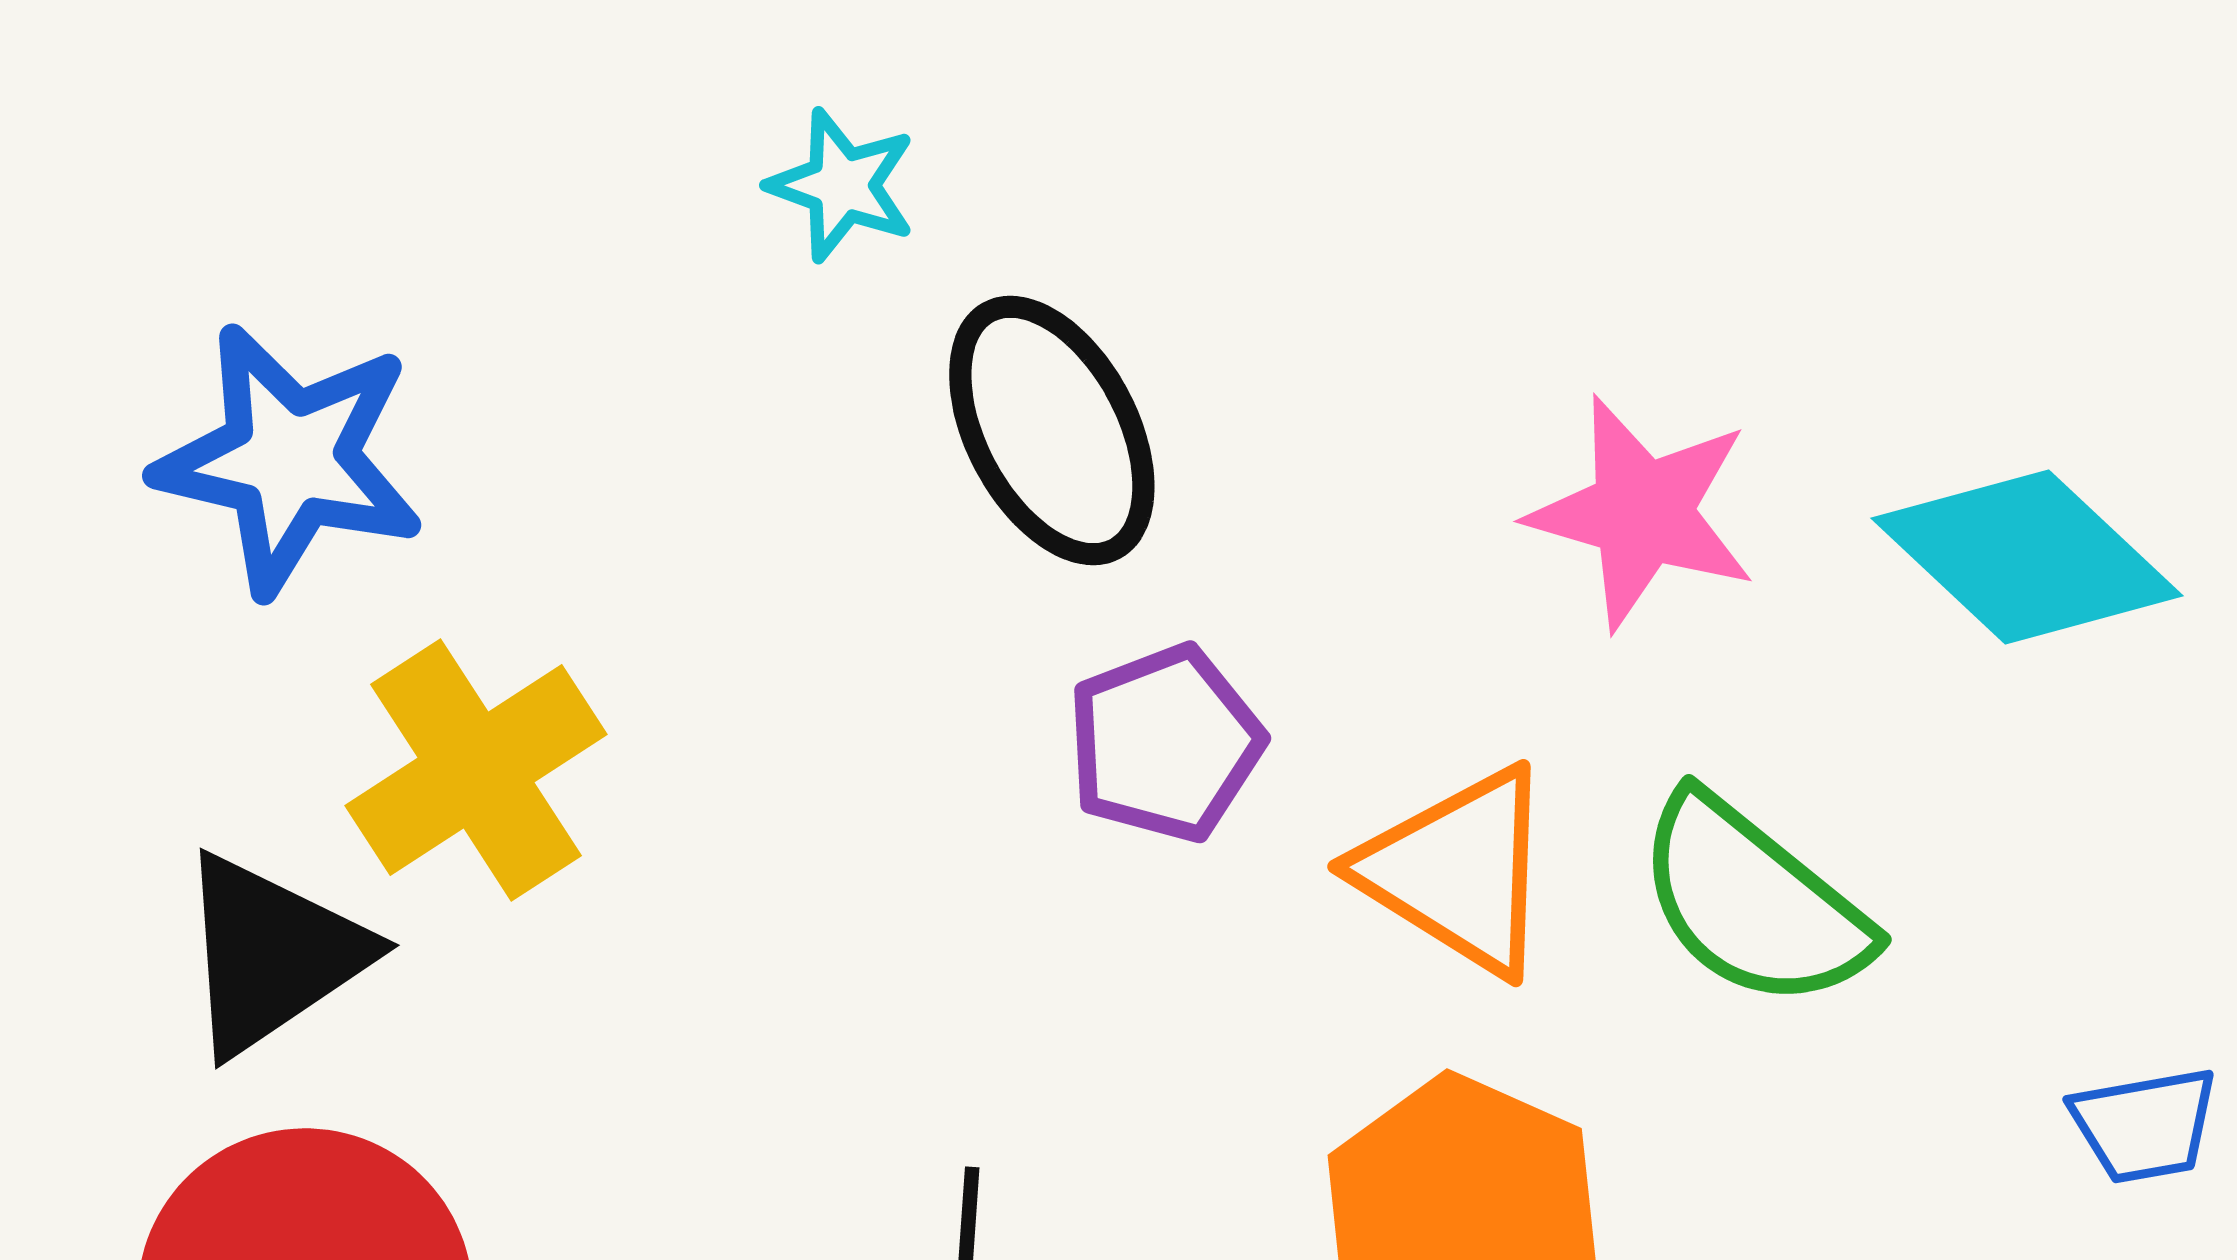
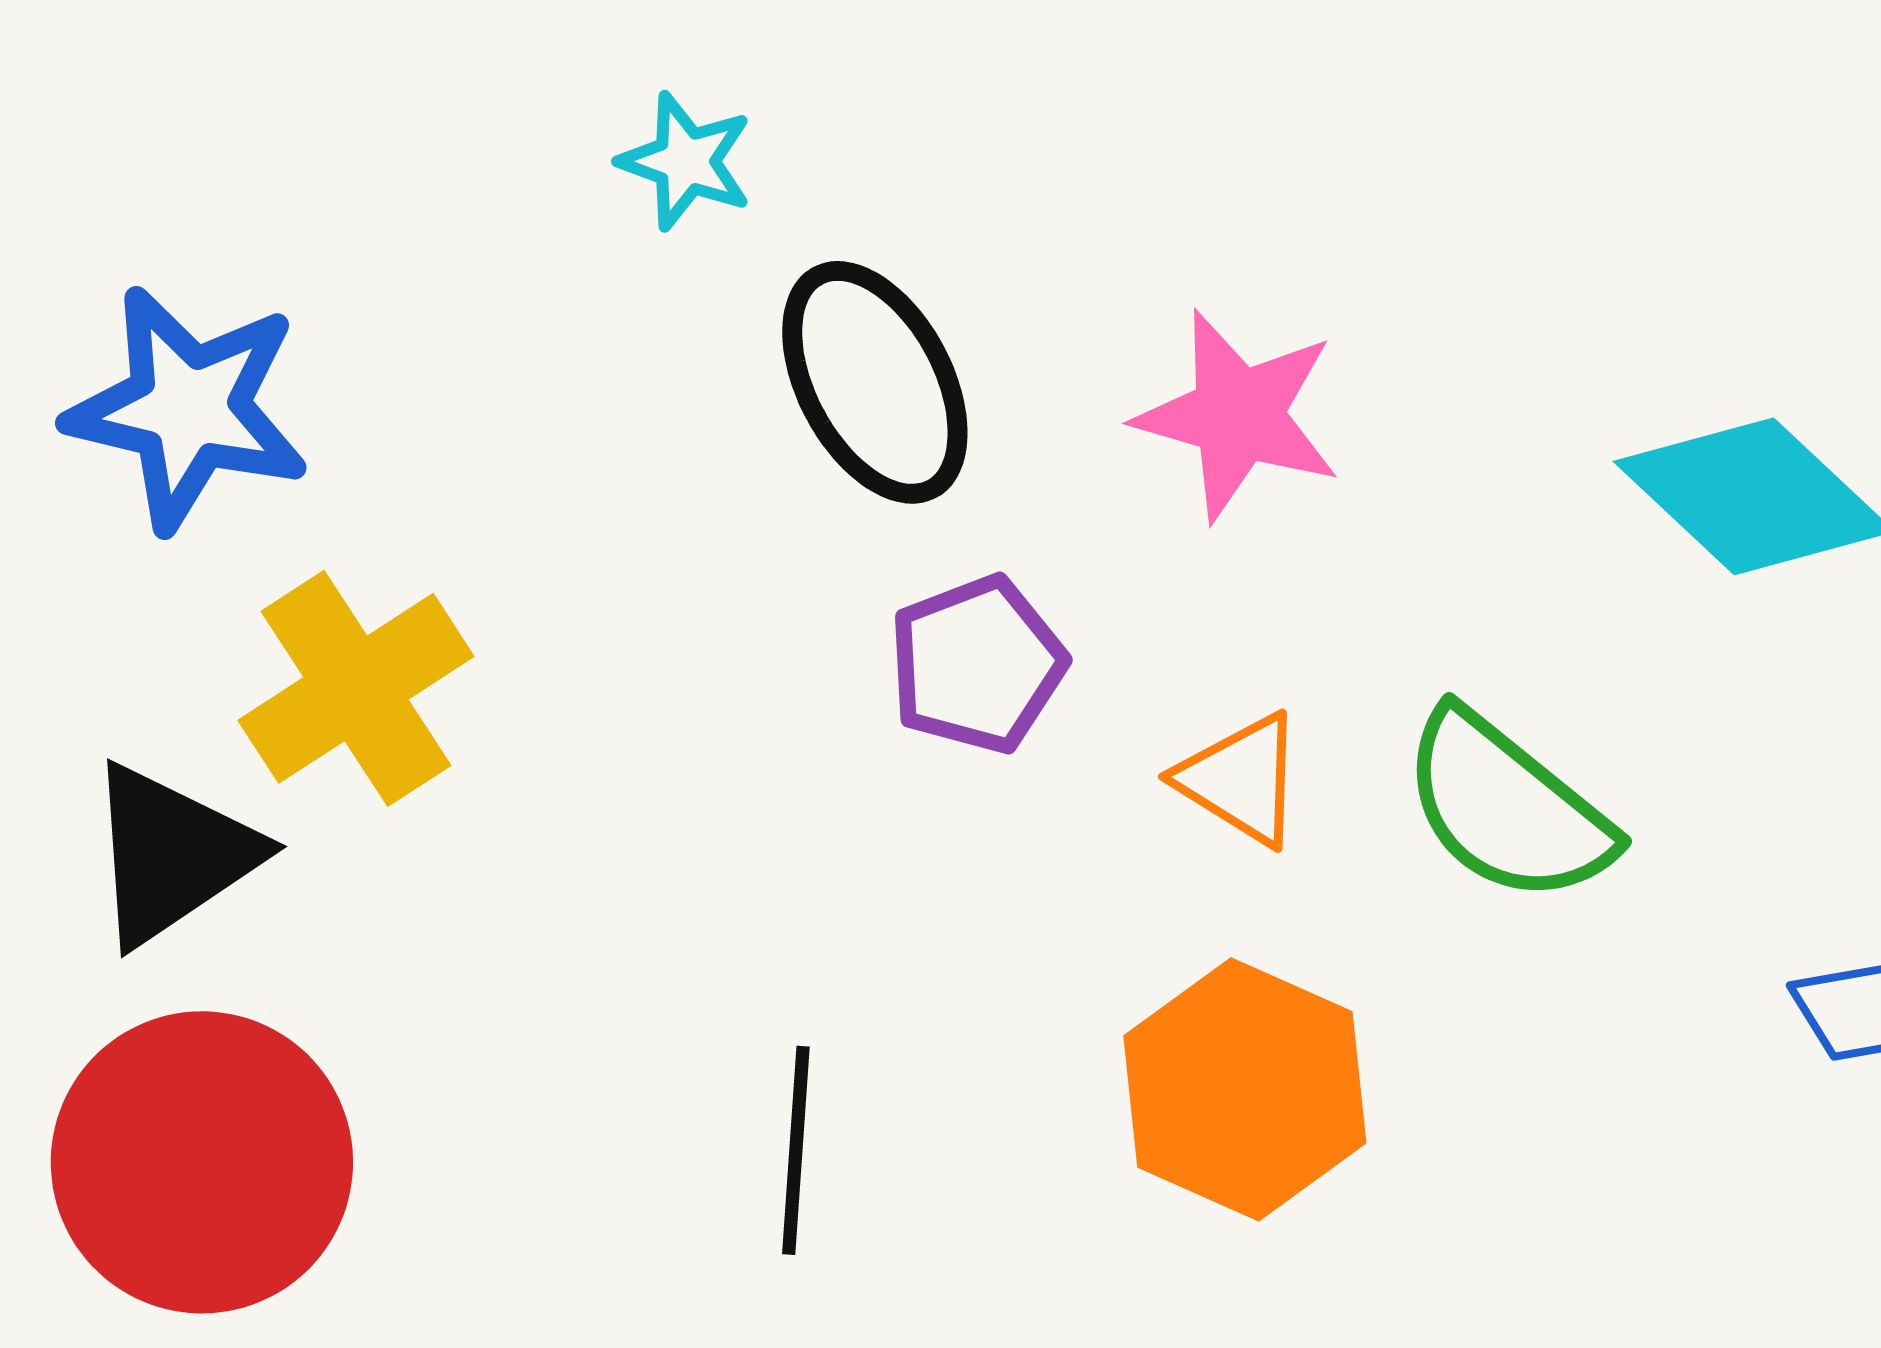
pink star: (1642, 513) -> (1238, 415), moved
orange triangle: (1458, 871) -> (1241, 779), size x0.7

